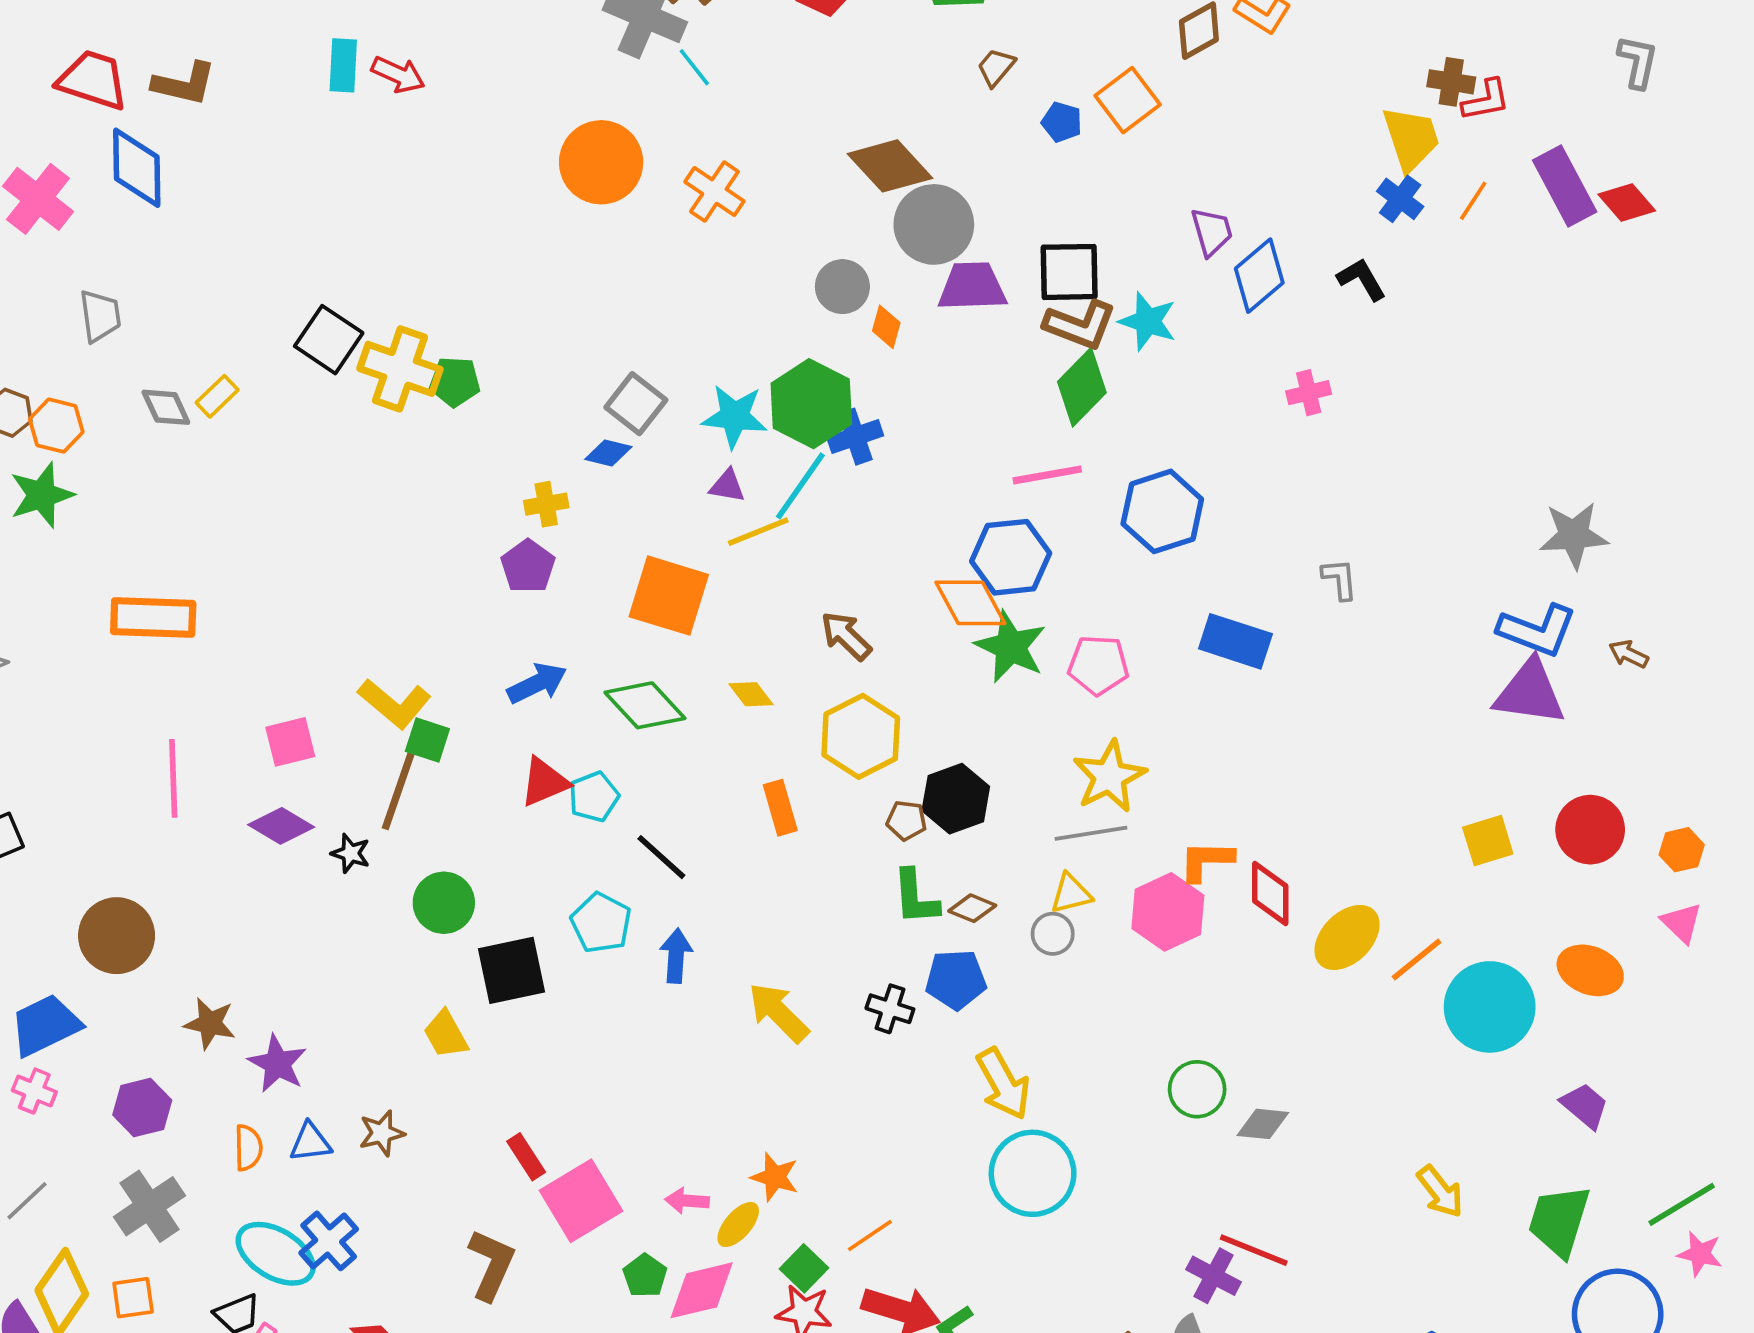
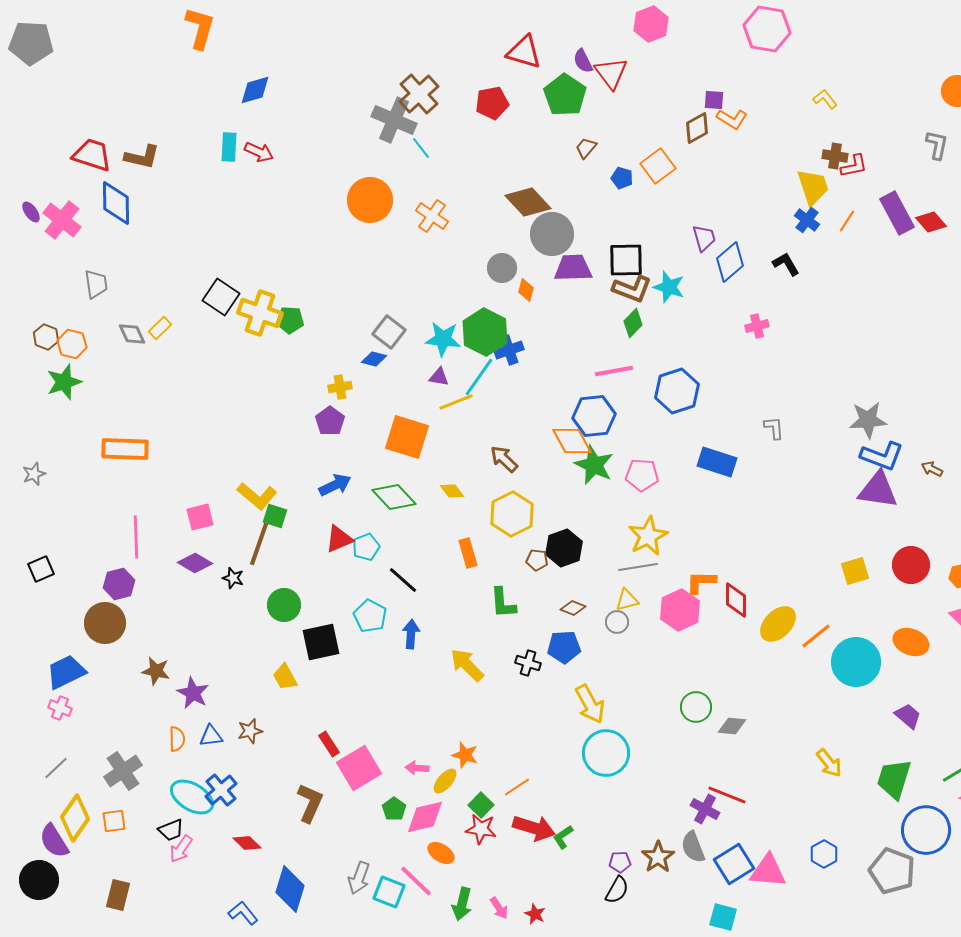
green diamond: (1082, 387) -> (633, 323), size x0.7
gray star: (1574, 535) -> (868, 420), moved
green L-shape: (916, 897) -> (503, 603), moved
purple hexagon: (142, 1108) -> (119, 584), moved

